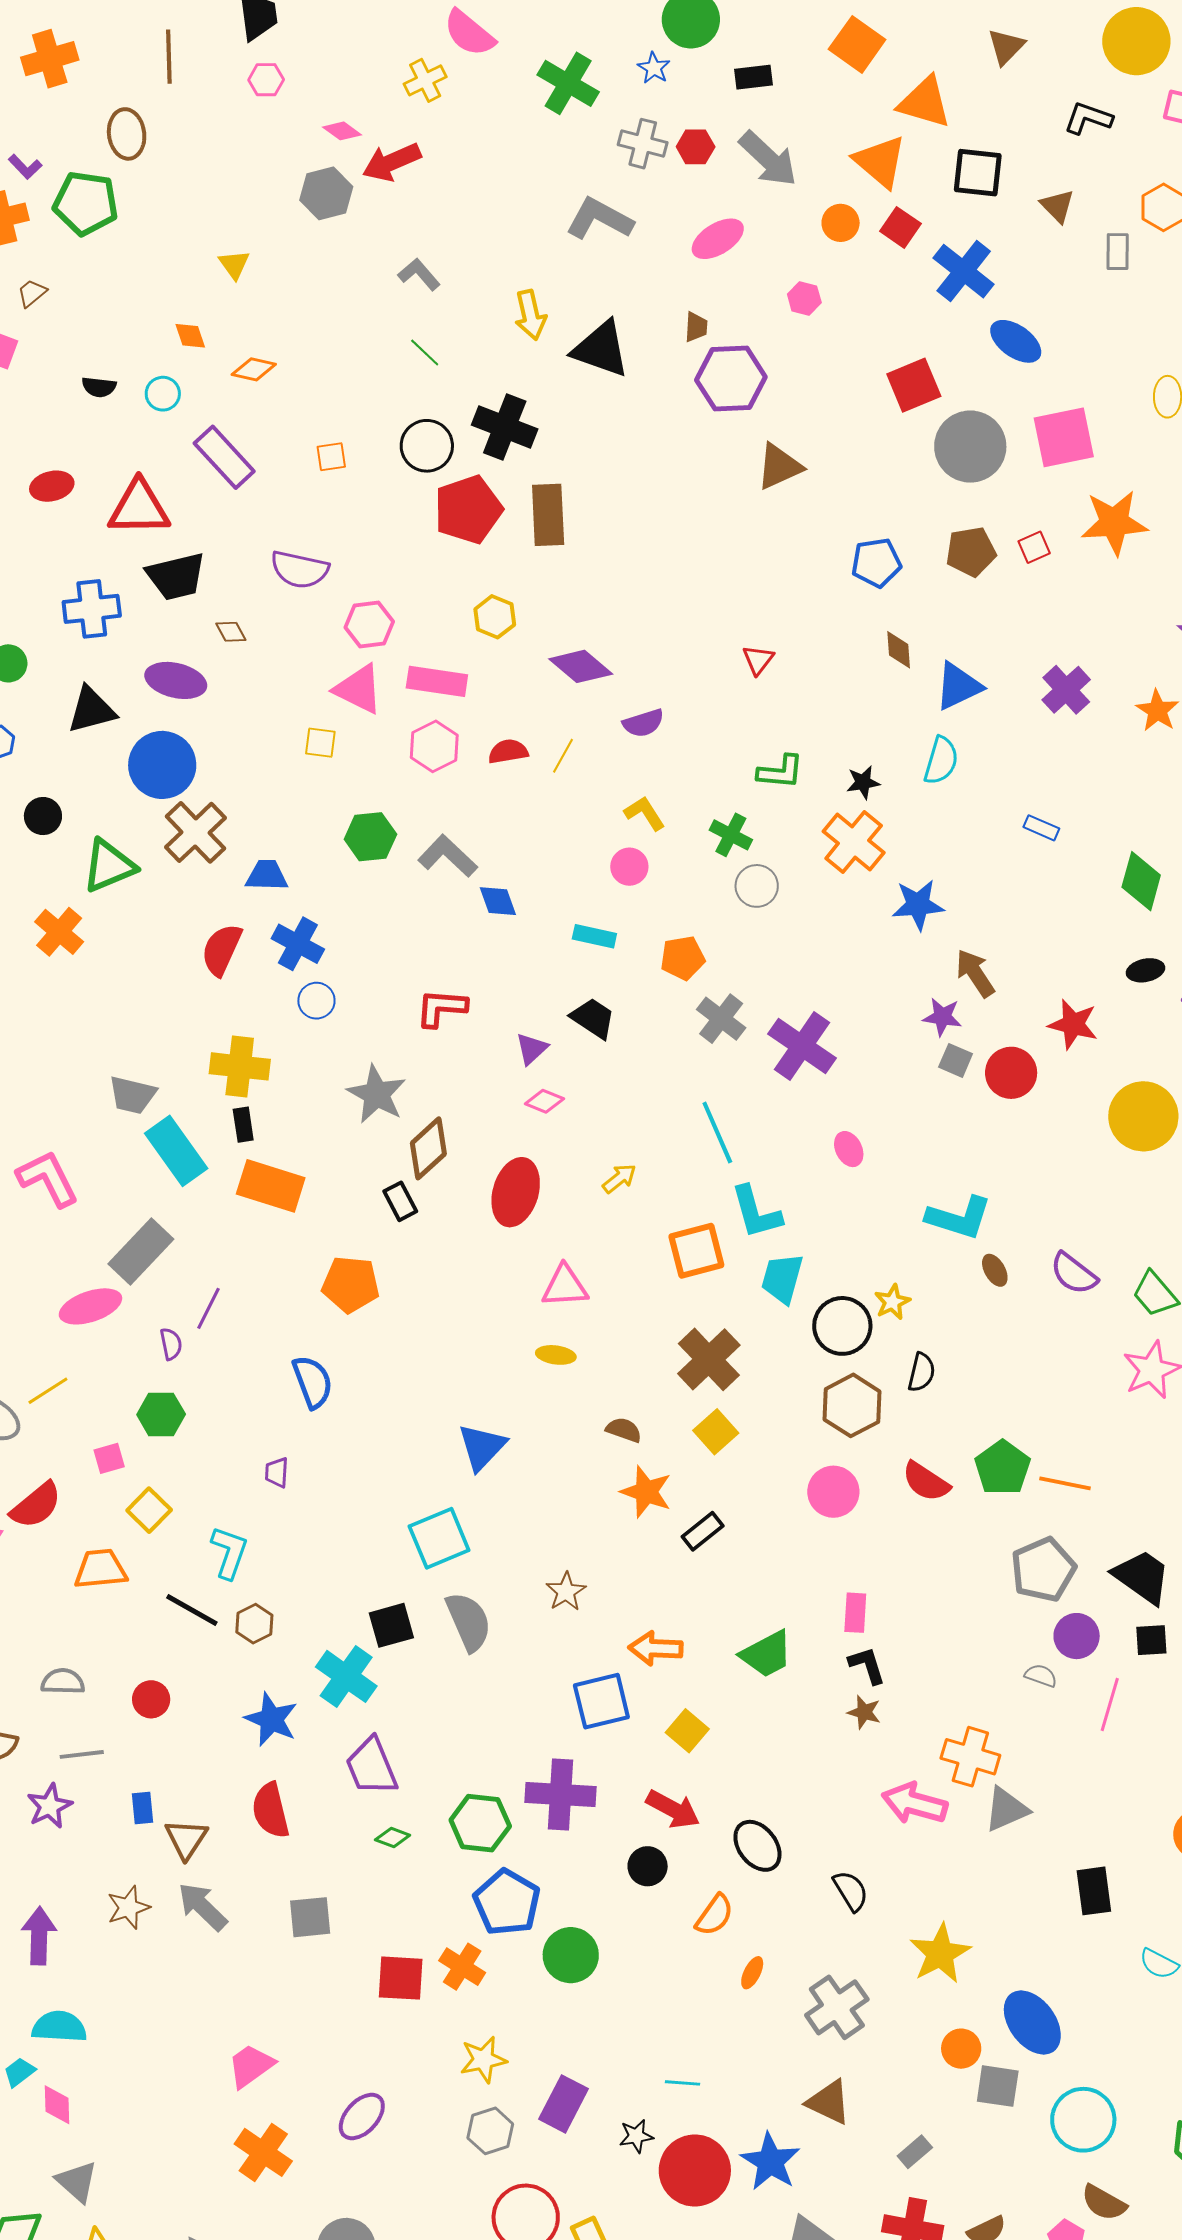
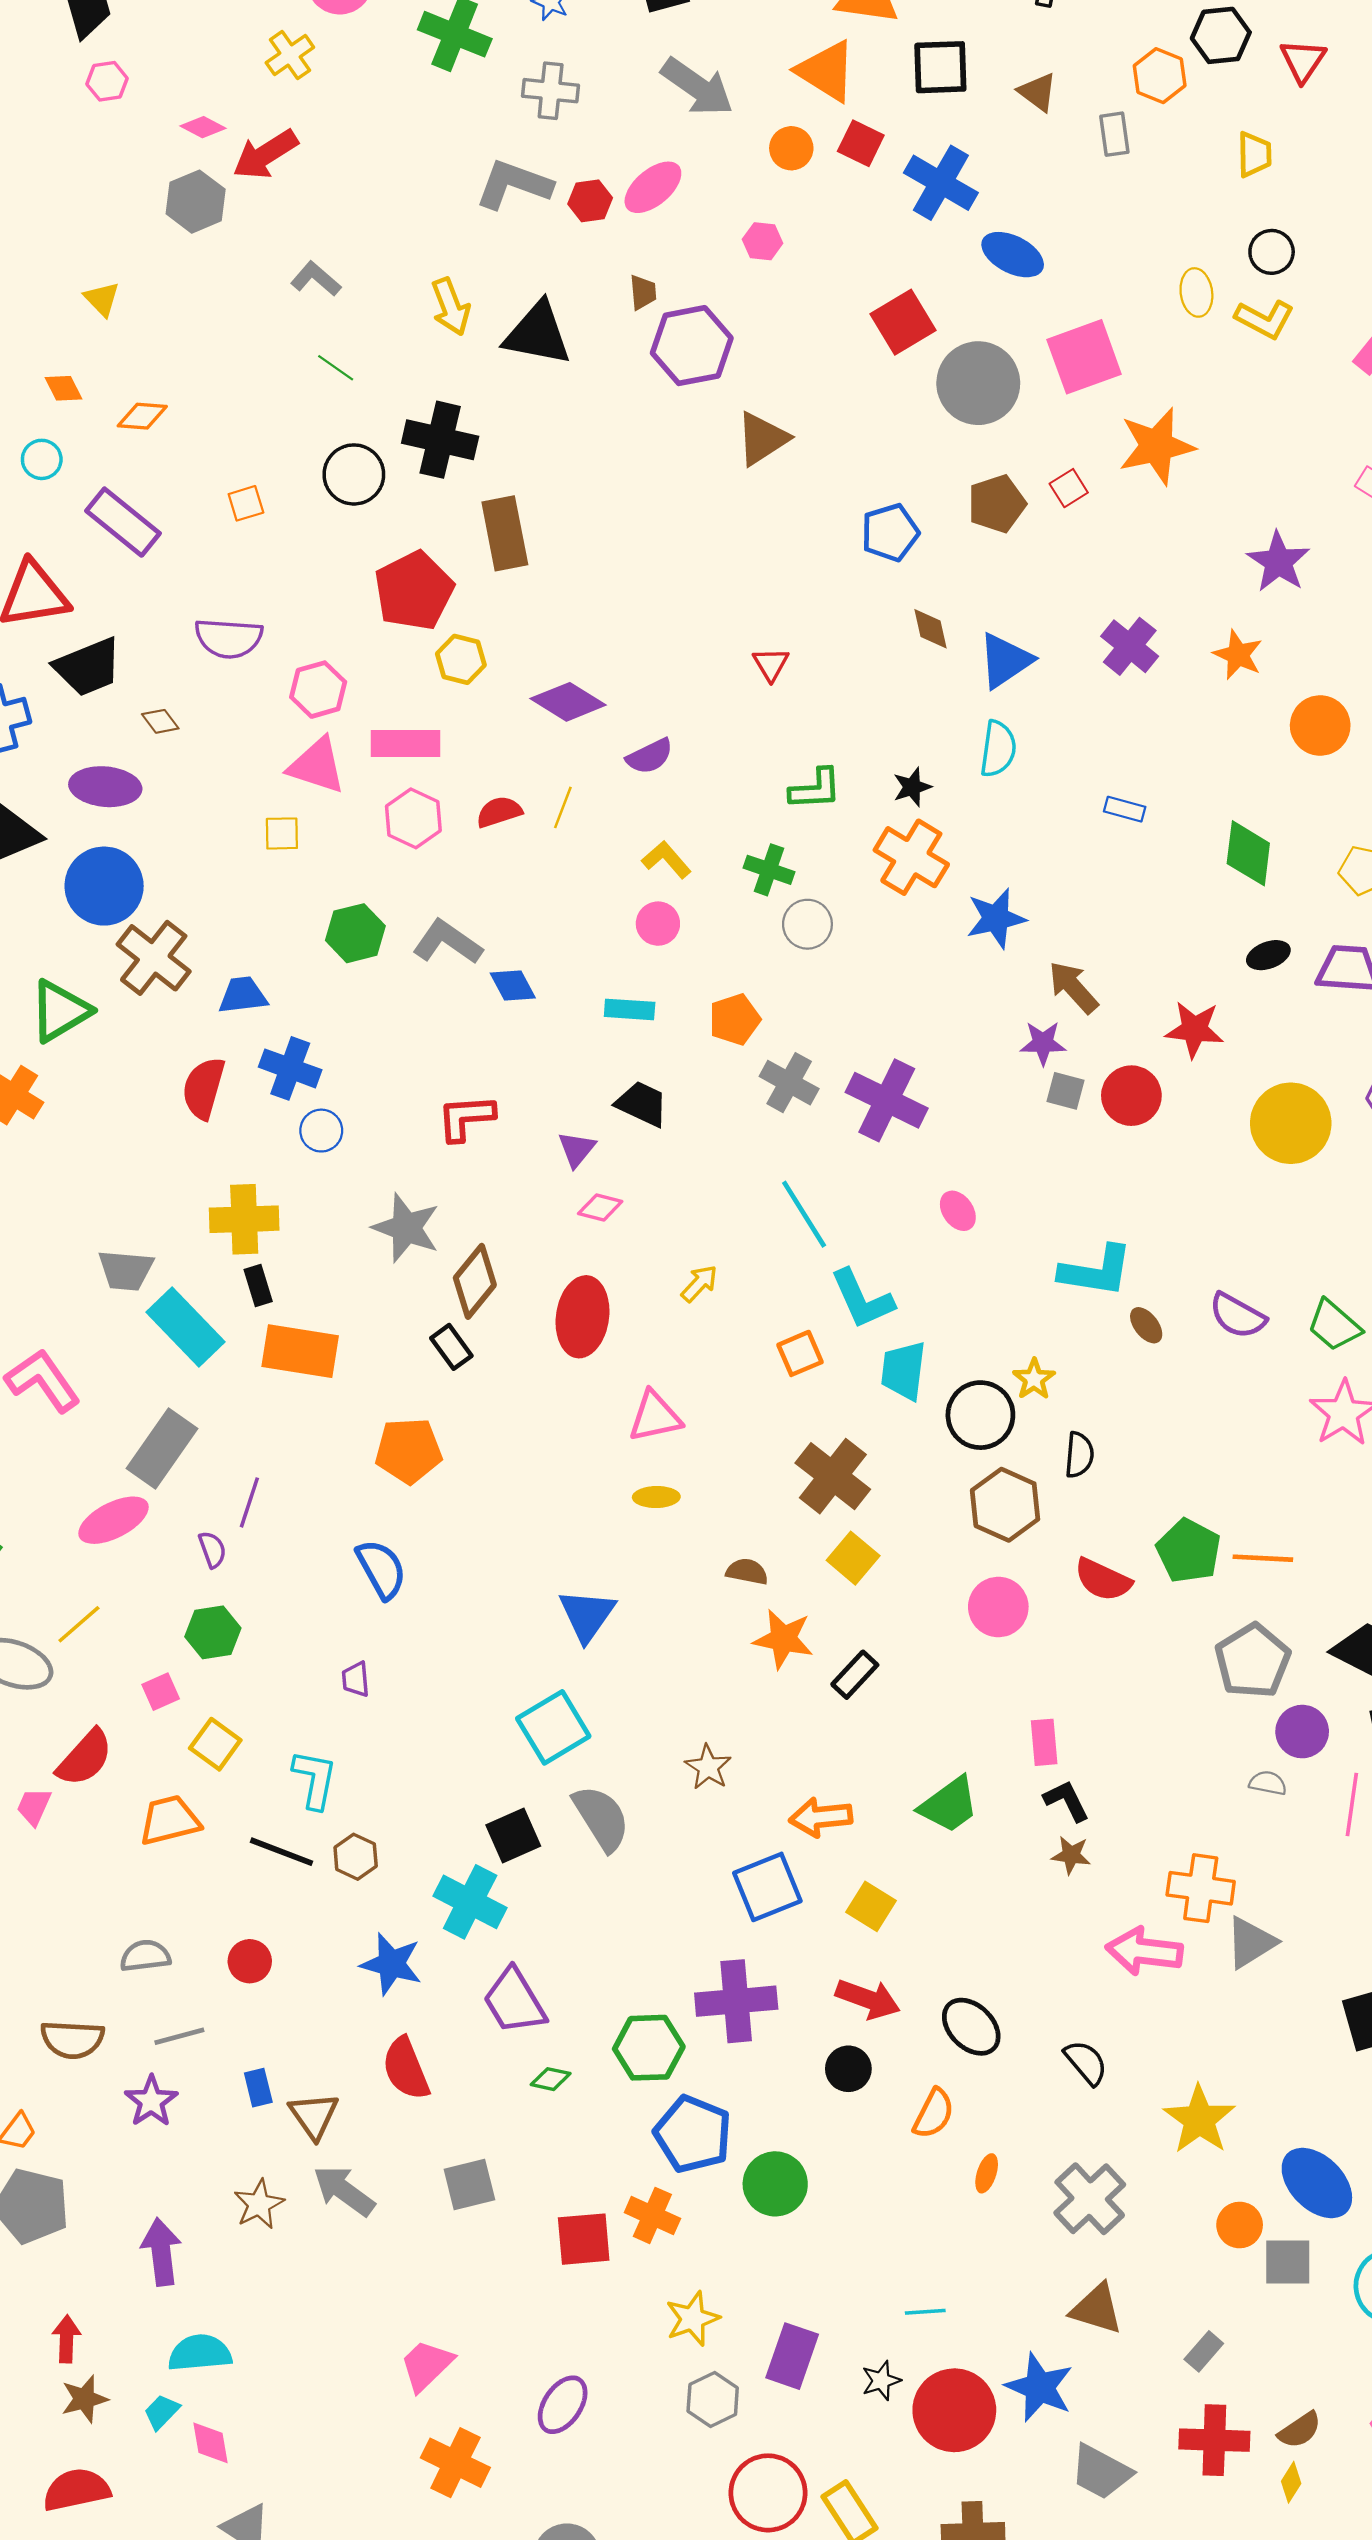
red hexagon: (696, 147) -> (590, 201), moved
red pentagon: (468, 510) -> (414, 591), moved
orange square: (696, 1251) -> (800, 1353), size x0.7

